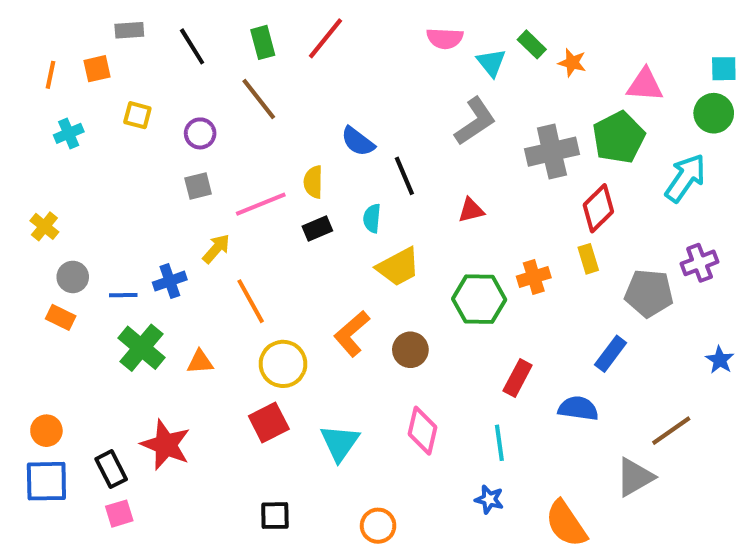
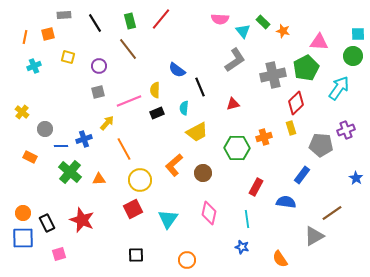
gray circle: (73, 277) -> (45, 129), moved
black rectangle: (111, 469) -> (47, 223), moved
orange semicircle: (566, 524) -> (280, 259), size x0.7

